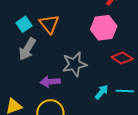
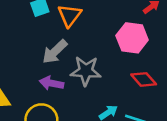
gray arrow: (27, 49) -> (55, 52), moved

